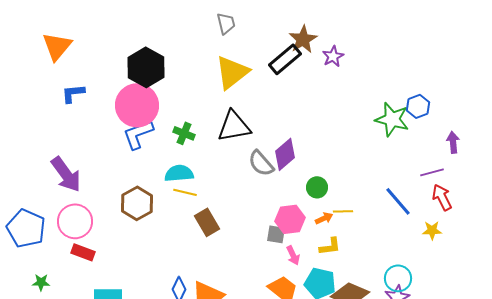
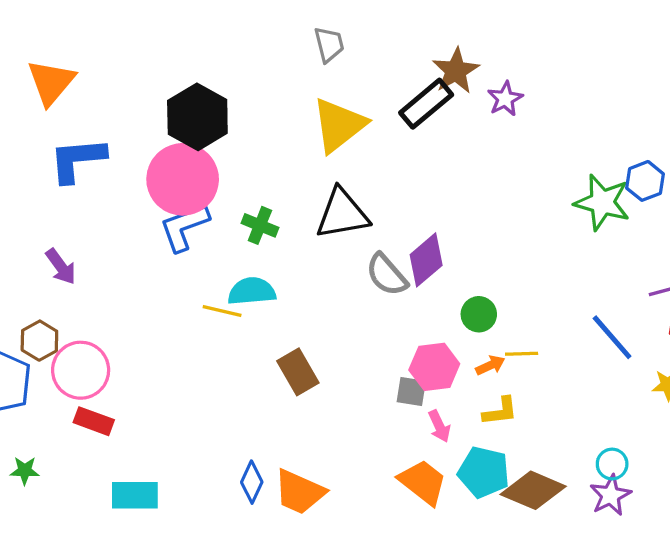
blue L-shape: (73, 93) -> (77, 160), size x1.5
purple arrow: (66, 174) -> (61, 267), moved, size x0.6
yellow line: (185, 192) -> (222, 311), moved
brown hexagon: (137, 203) -> (39, 341), moved, size x0.7
cyan circle: (398, 278) -> (612, 464), size x0.7

